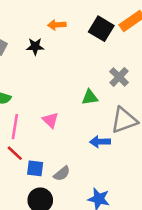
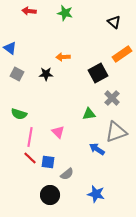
black square: (101, 29) -> (98, 73), moved, turned 30
blue arrow: (100, 142) -> (97, 149), turned 35
blue square: (35, 168) -> (48, 162), moved

